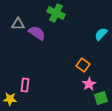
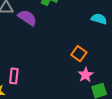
cyan semicircle: (101, 34) -> (99, 19), turned 64

